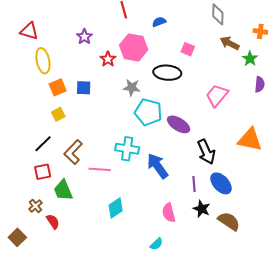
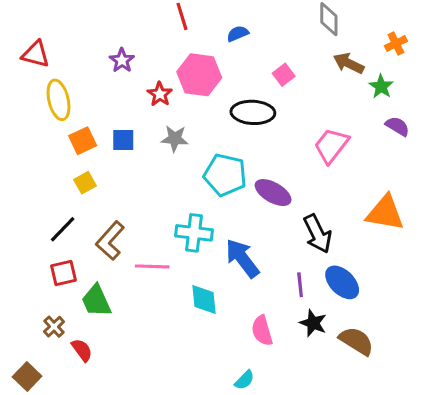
orange cross: (260, 31) -> (396, 43), turned -32
pink square: (188, 49) -> (284, 75), turned 32
purple semicircle: (260, 84) -> (397, 126), turned -63
gray star: (132, 88) -> (175, 139), moved
cyan diamond: (116, 208) -> (204, 300), moved, turned -60

